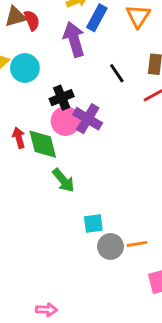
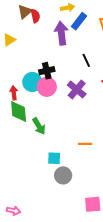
brown triangle: (15, 17) -> (25, 12), turned -35
cyan circle: (25, 68) -> (32, 82), moved
purple cross: (88, 119) -> (77, 89), moved
green diamond: (43, 144) -> (19, 112), moved
orange line: (137, 244) -> (85, 144), moved

